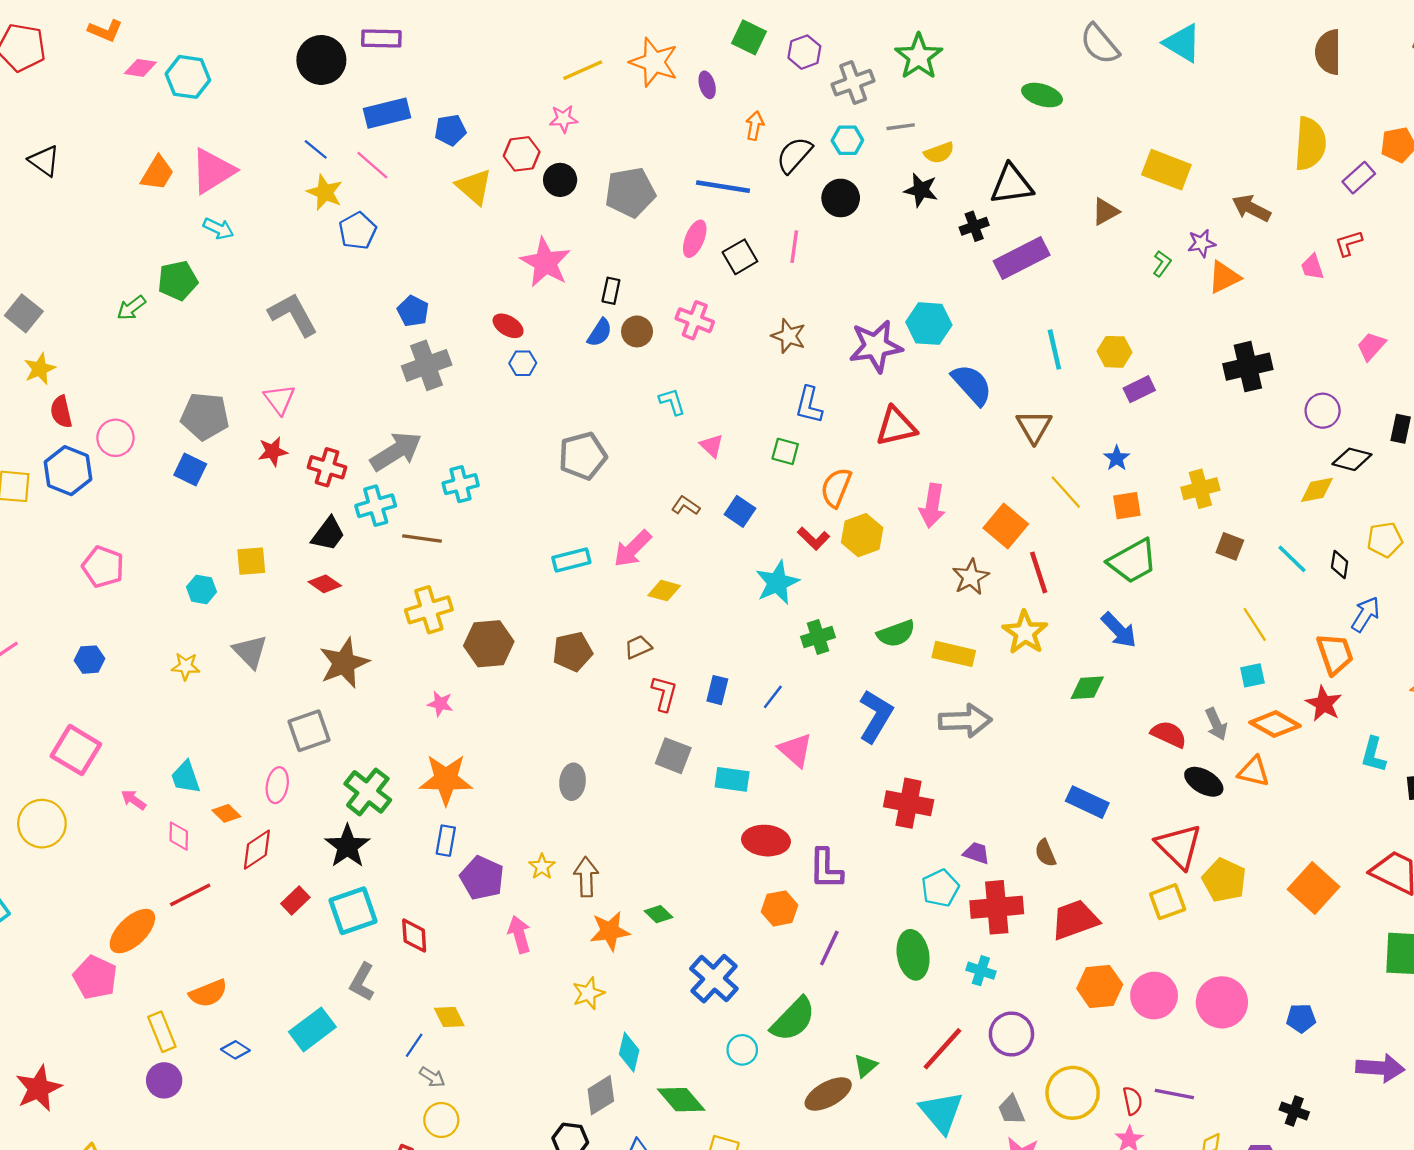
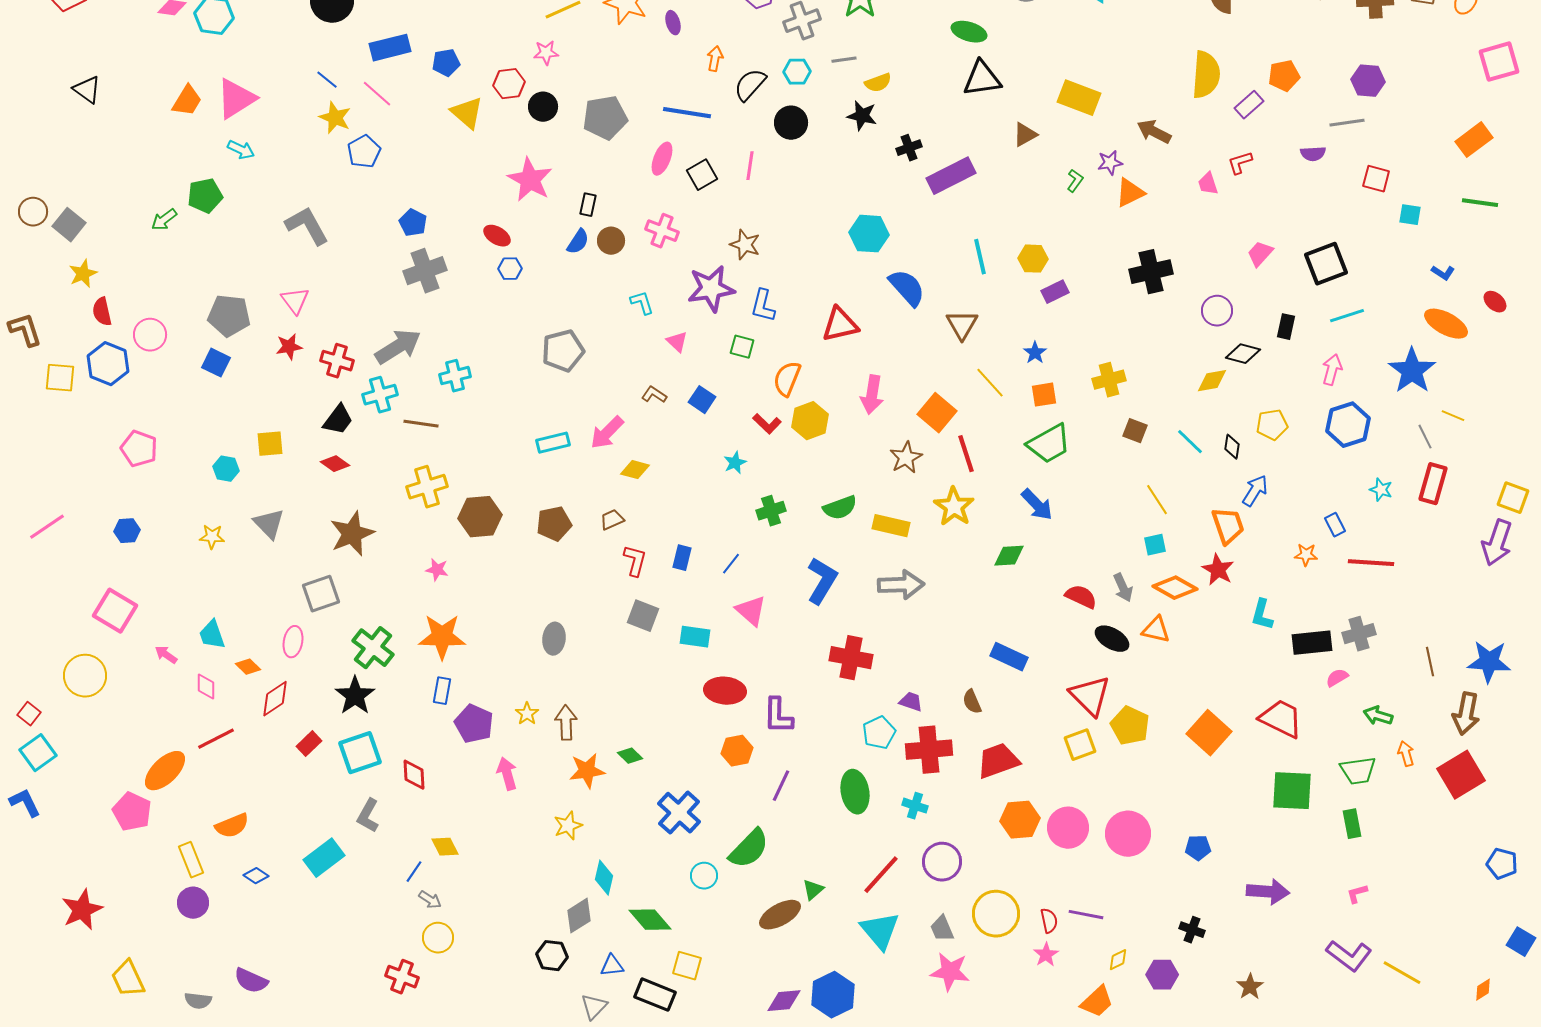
black triangle: (1011, 184) -> (982, 79), moved
purple star: (876, 346) -> (711, 289), moved
cyan star: (777, 583) -> (735, 463), size x0.6

